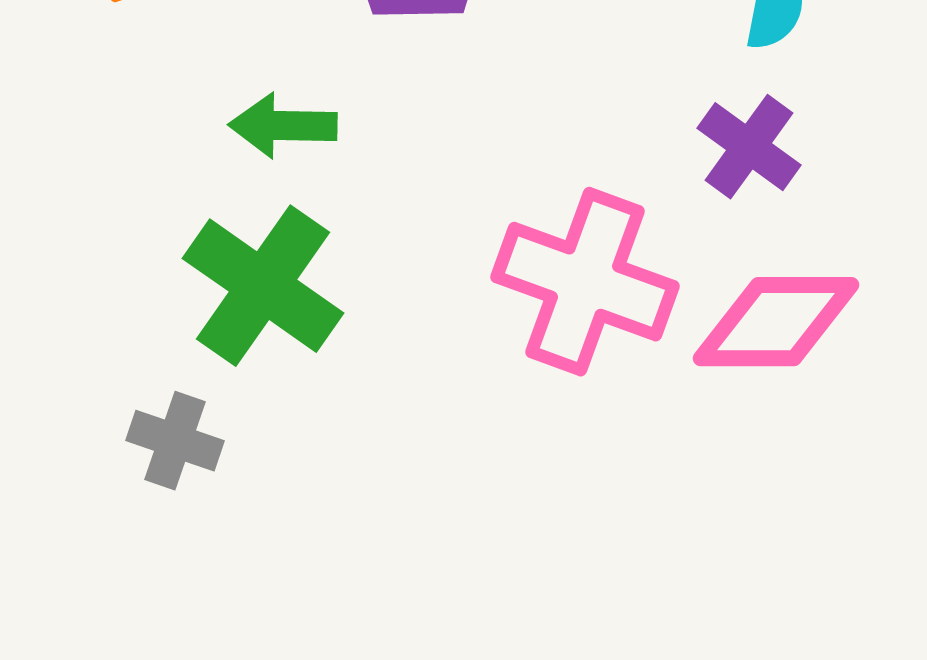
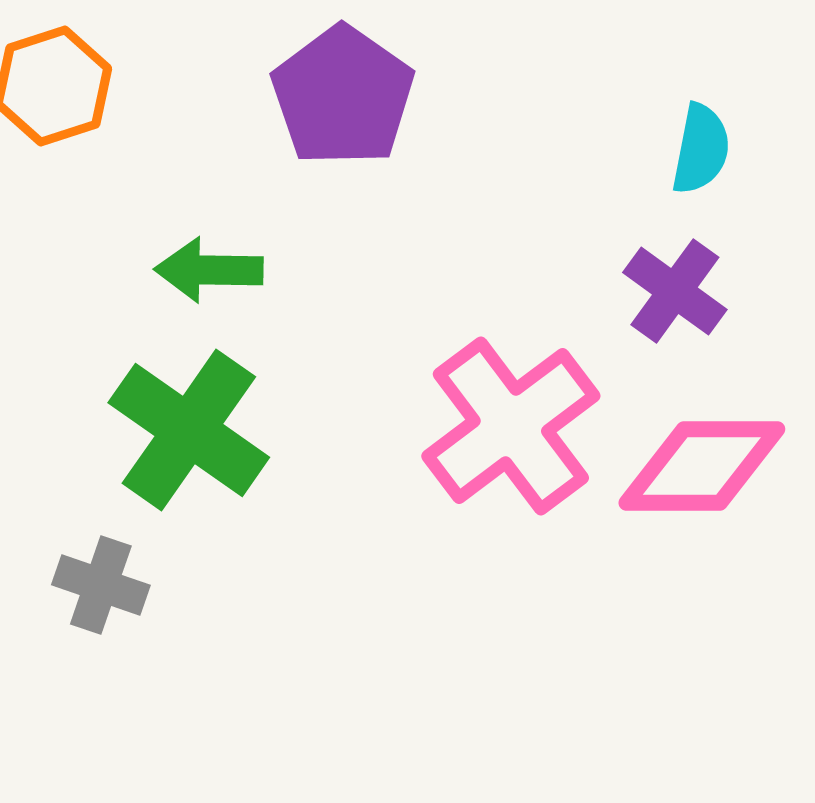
pink cross: (585, 282) -> (511, 426), turned 33

